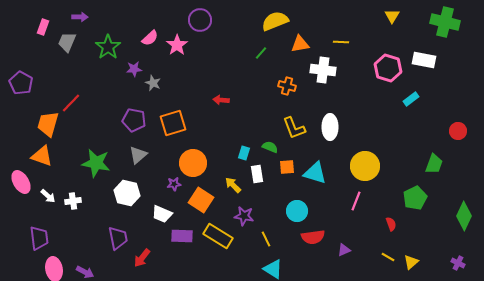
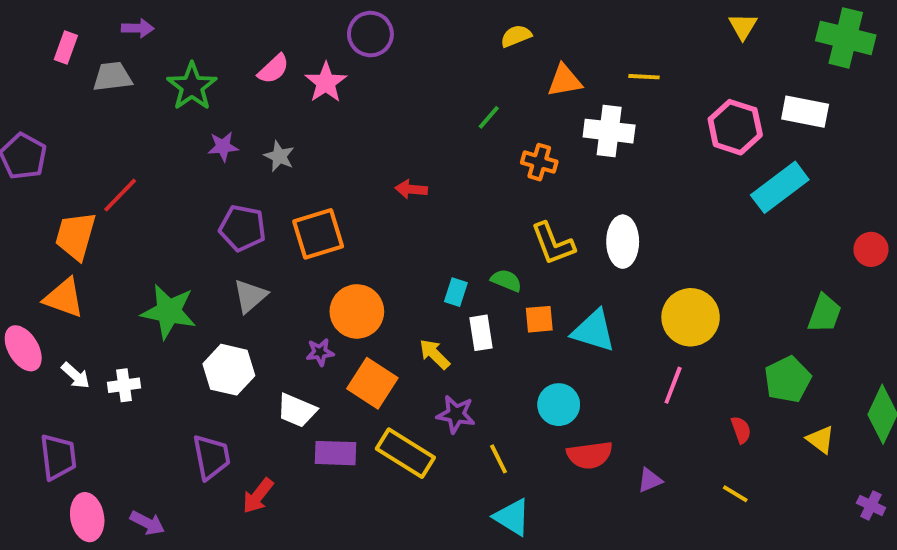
yellow semicircle: (275, 21) -> (516, 36), size x0.6
gray trapezoid: (67, 42) -> (112, 77), turned 60
green line: (261, 53) -> (489, 117), moved
purple star: (134, 69) -> (223, 147), moved
cyan rectangle: (411, 99) -> (780, 187), size x1.8
yellow triangle: (411, 262) -> (821, 440), moved, turned -42

